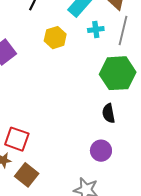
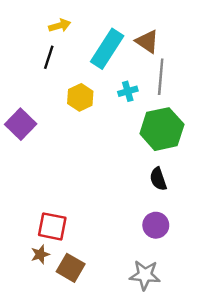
cyan cross: (96, 30) -> (128, 91), moved

